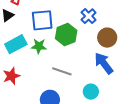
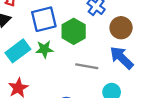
gray line: (62, 71) -> (87, 66), moved

